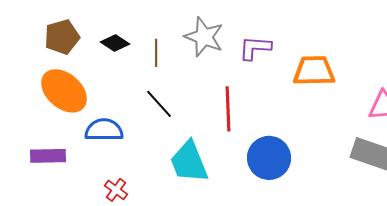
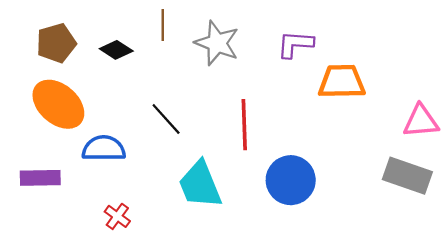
purple L-shape: (255, 48) -> (295, 44), moved
brown line: (156, 53) -> (163, 25), moved

